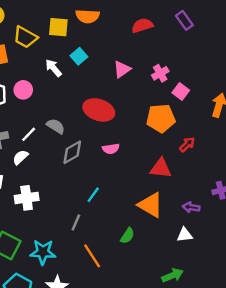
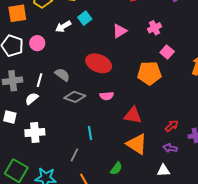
white arrow: (53, 68) -> (63, 26), turned -84
pink cross: (160, 73) -> (154, 28), moved
white line: (29, 134) -> (40, 80), turned -32
red arrow: (187, 144) -> (172, 126), moved
gray diamond: (72, 152) -> (75, 97), turned 45
red triangle: (161, 168) -> (133, 115), moved
cyan line: (93, 195) -> (90, 133), turned -48

